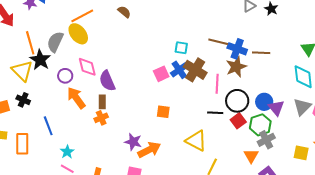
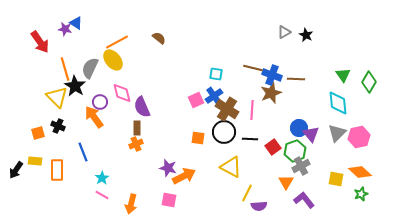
brown cross: (195, 70) -> (227, 109), moved
orange arrow: (76, 98) -> (94, 117), moved
black circle: (237, 101) -> (224, 132), moved

